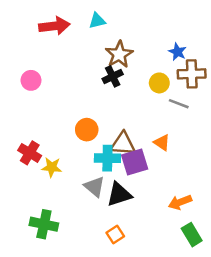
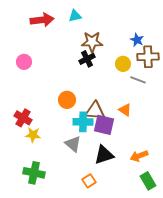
brown star: (119, 54) -> (92, 42), turned 30
purple square: (135, 162) -> (104, 125), turned 30
yellow star: (52, 167) -> (33, 135), moved
black triangle: (119, 194) -> (104, 155), moved

